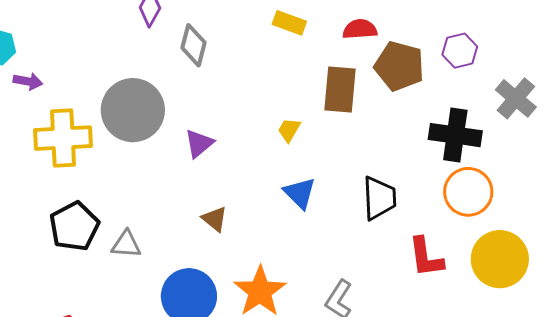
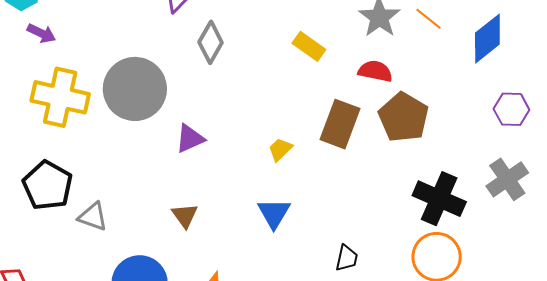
purple hexagon: (460, 51) -> (511, 109), moved
black trapezoid: (379, 198) -> (347, 258), moved, size x0.6
black pentagon: (74, 226) -> (48, 185), turned -30

